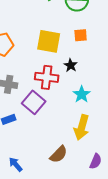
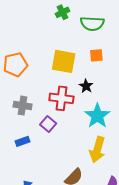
cyan star: (82, 94) -> (97, 116), size x1.4
purple square: (34, 102) -> (48, 124), size x0.7

